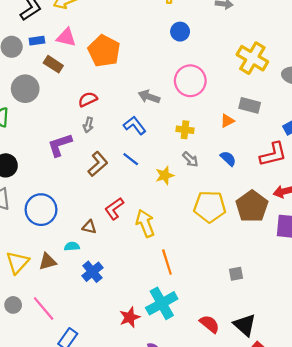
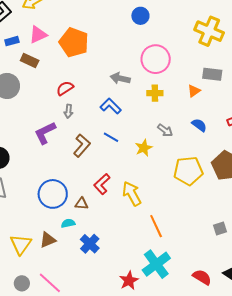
pink triangle: (66, 37) -> (38, 35), turned -30
yellow cross: (185, 130) -> (155, 93), moved
blue circle: (41, 210) -> (53, 194), moved

